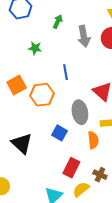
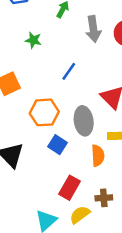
blue line: (65, 72) -> (69, 71), turned 42
orange hexagon: (42, 95) -> (44, 112), moved
brown cross: (100, 175) -> (104, 198), turned -32

